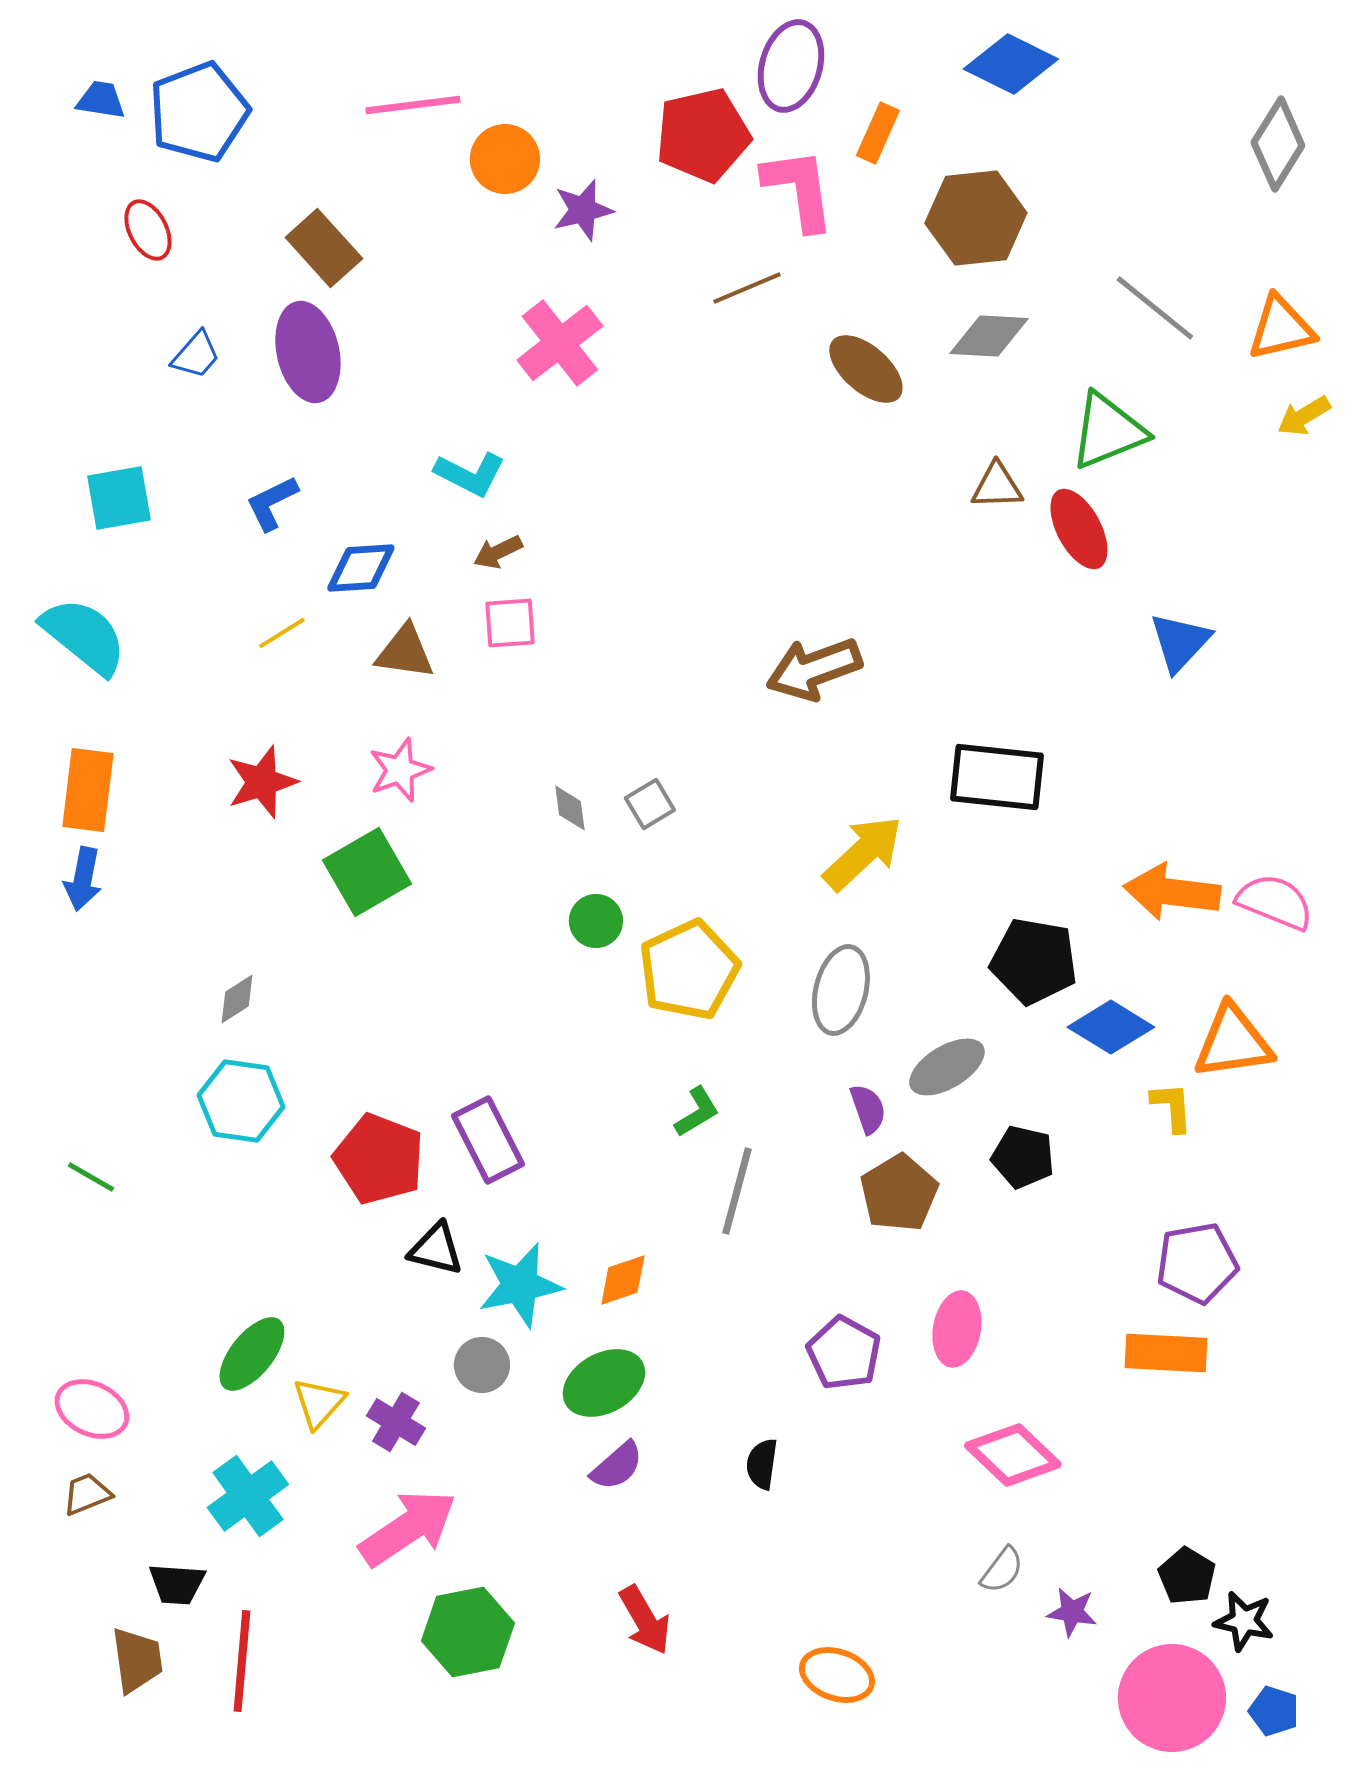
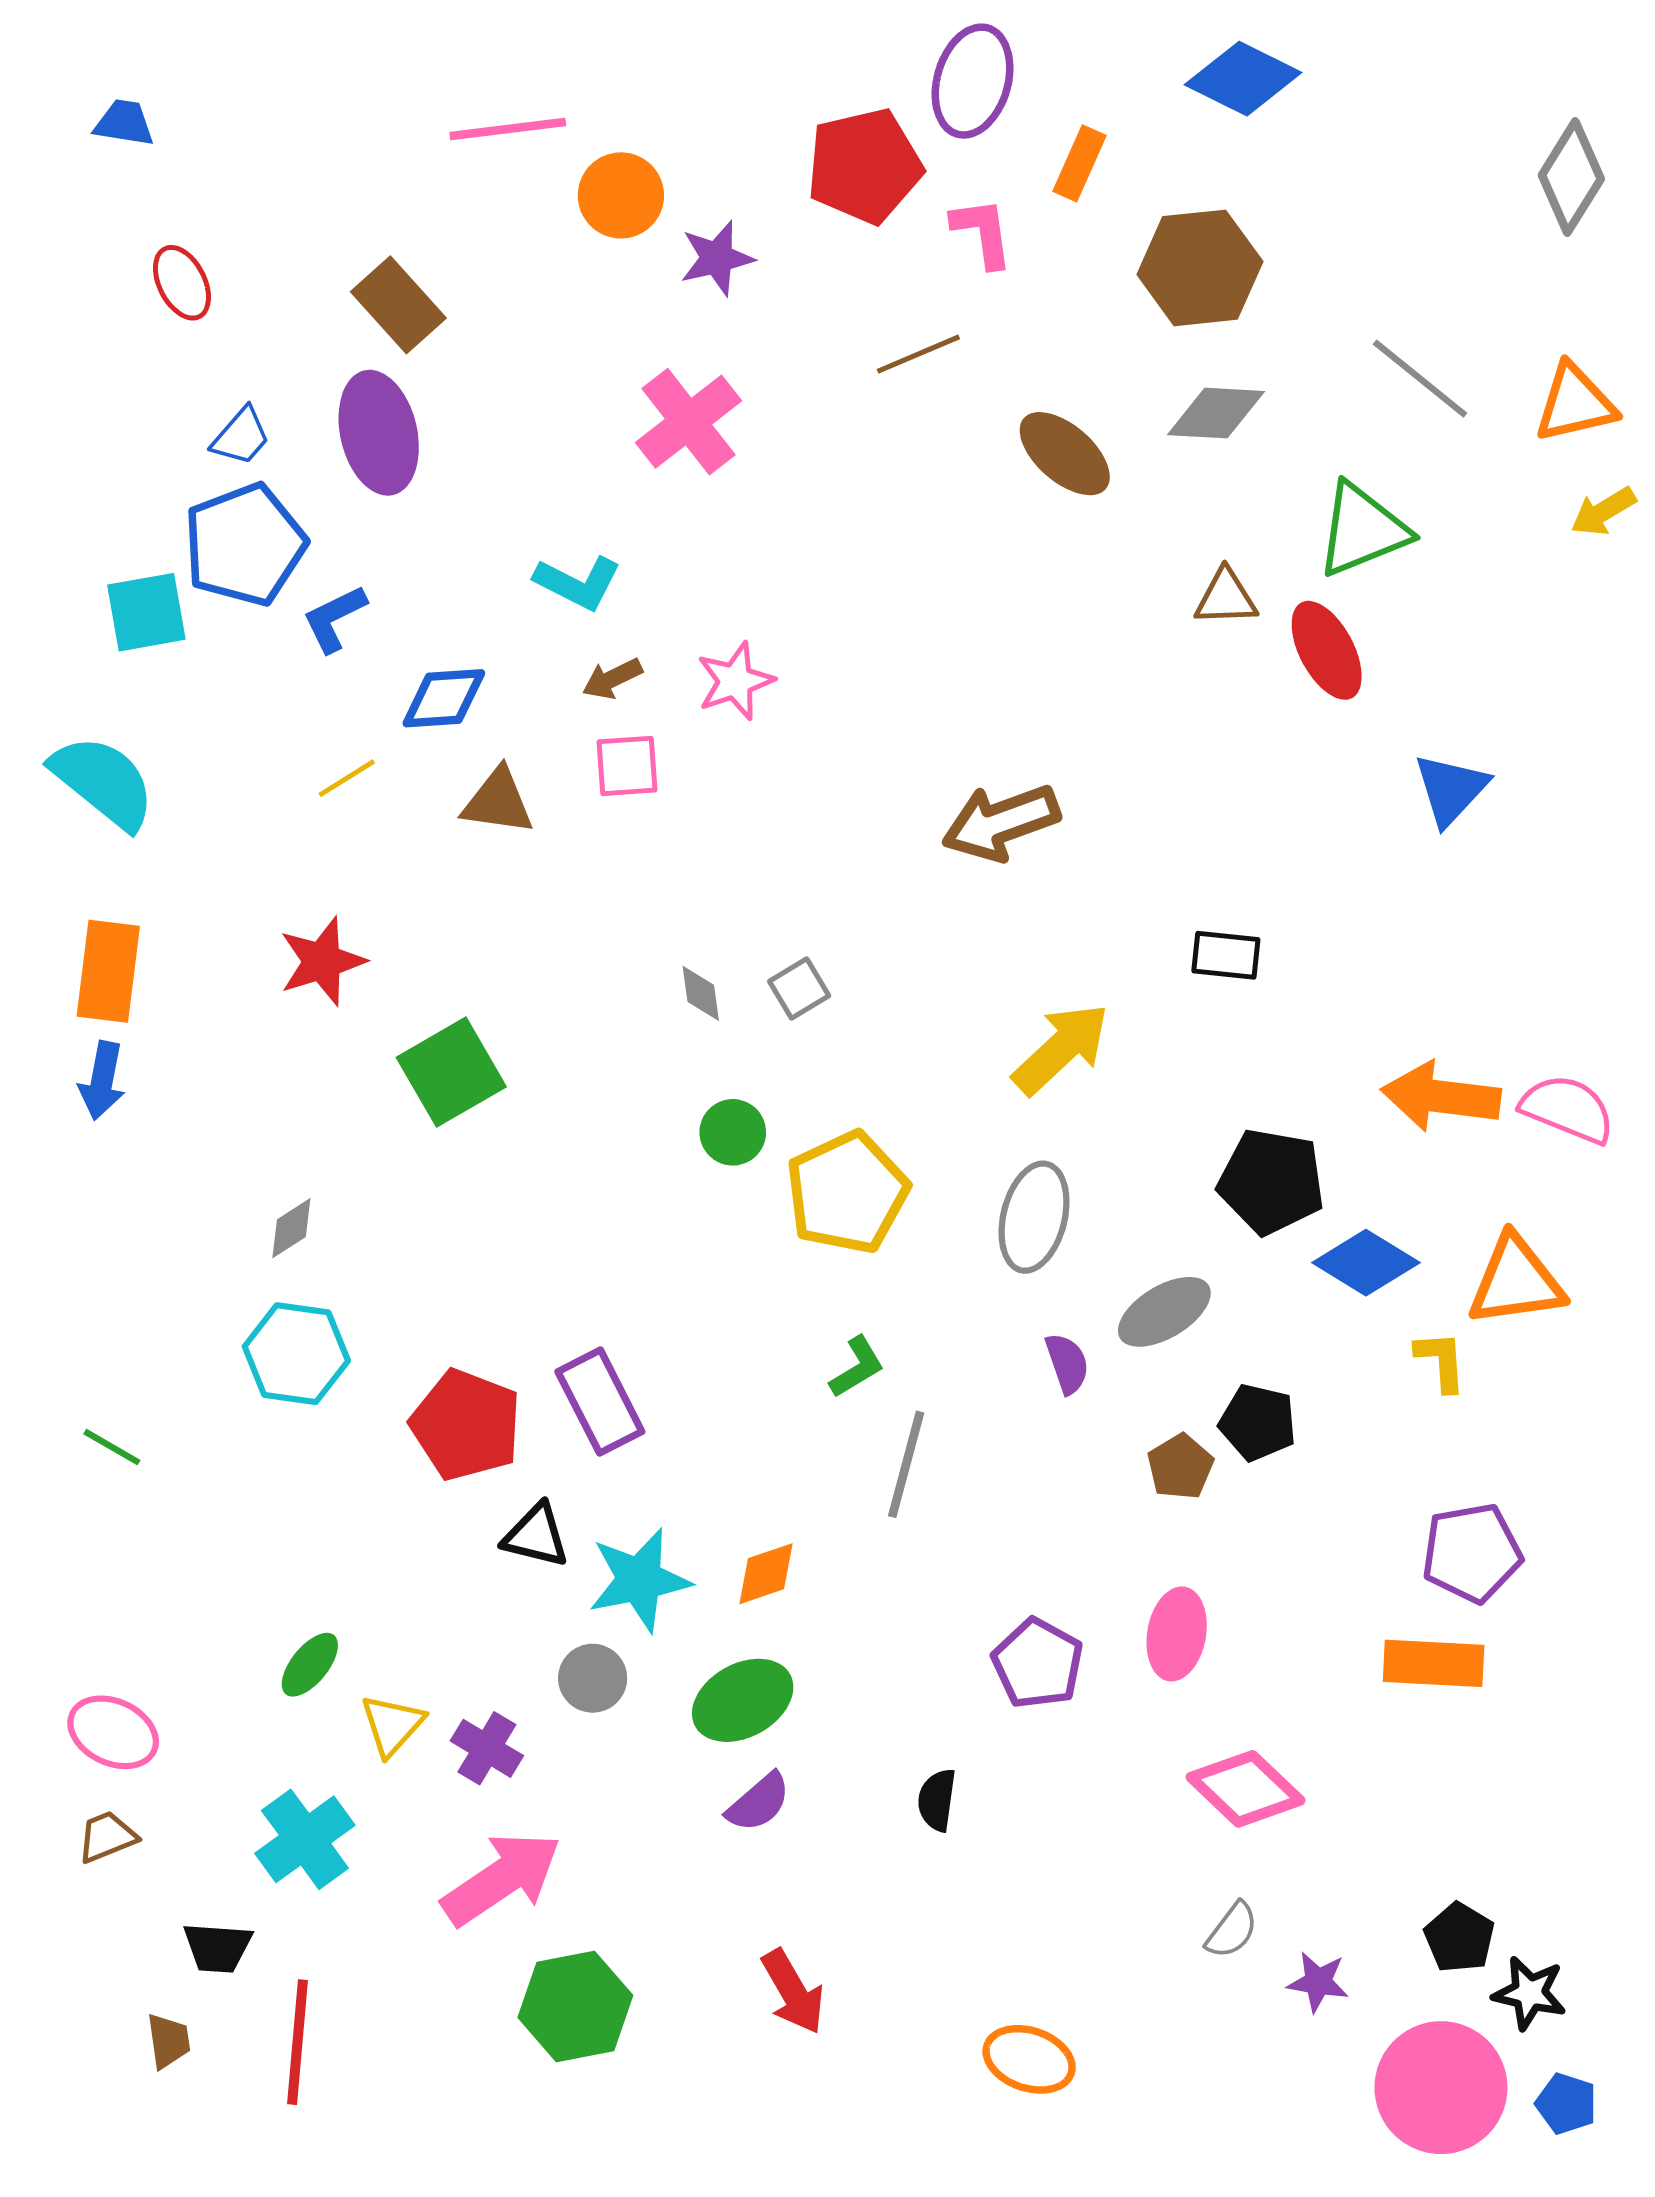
blue pentagon: (199, 112) -> (245, 545), moved
pink L-shape: (799, 189) -> (982, 232), size x0.7
pink star: (400, 770) -> (735, 681), moved
black rectangle: (997, 777) -> (1226, 955), size x0.6
brown pentagon: (899, 1193) -> (1180, 1467), moved, size x0.7
green ellipse: (252, 1354) -> (310, 1665), size x0.7
brown trapezoid: (137, 1660) -> (168, 2041), size x0.7

